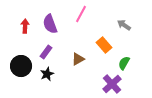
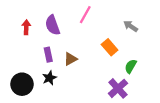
purple rectangle: (46, 52) -> (48, 55), turned -48
brown triangle: (78, 59) -> (71, 59), moved
black circle: (21, 66) -> (22, 84), moved

